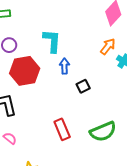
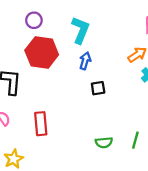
red rectangle: (62, 129) -> (41, 124), moved
green semicircle: (103, 132) -> (104, 142), size x0.6

